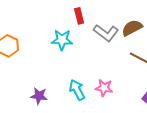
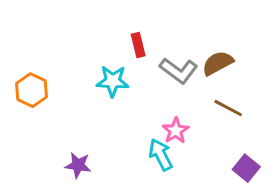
pink star: (104, 88) -> (176, 131), moved, turned 30
cyan arrow: (77, 90) -> (161, 155), moved

